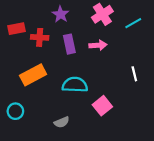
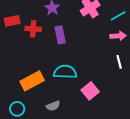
pink arrow: (98, 45) -> (118, 36), moved
orange rectangle: (33, 75) -> (32, 81), moved
cyan circle: (15, 111) -> (17, 109), moved

